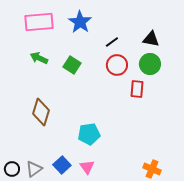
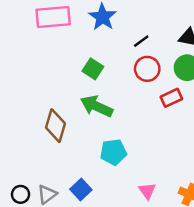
green arrow: (39, 58) -> (97, 106), moved, size x1.5
red rectangle: (137, 89) -> (171, 98), turned 60
pink triangle: (87, 167) -> (147, 191), moved

